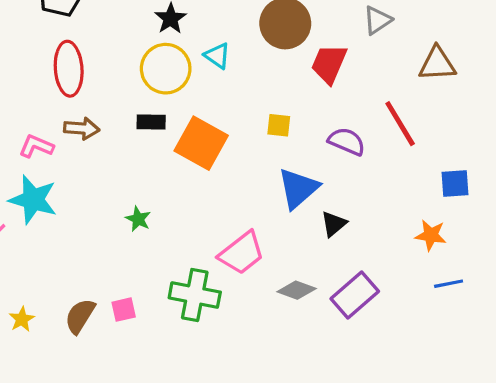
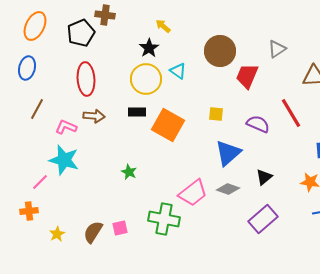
black triangle: (334, 224) -> (264, 177), moved
gray diamond: (297, 290) -> (228, 189), moved

